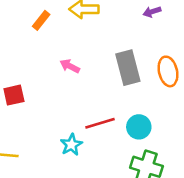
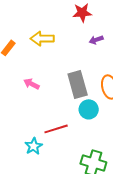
cyan circle: (139, 127) -> (89, 109), moved

